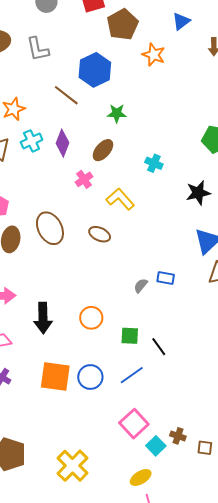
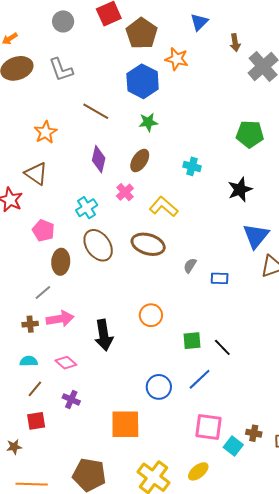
blue hexagon: (95, 70) -> (143, 81), moved
cyan cross: (32, 141) -> (87, 208), moved
brown ellipse: (100, 234) -> (148, 244), size x1.5
gray semicircle: (141, 286) -> (190, 266), moved
orange circle: (91, 318) -> (151, 315), moved
orange square: (55, 377) -> (125, 424), moved
pink square: (134, 424) -> (208, 427), turned -32
yellow ellipse: (141, 477) -> (198, 471), moved

